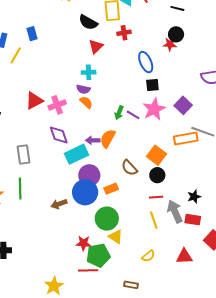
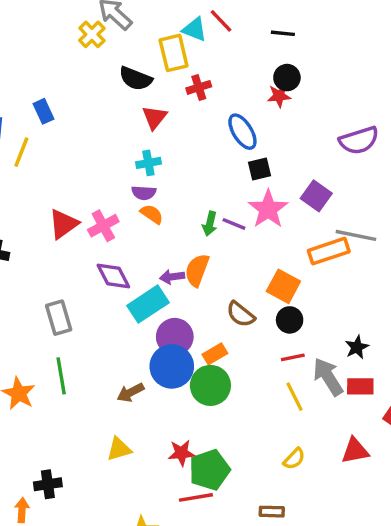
green circle: (107, 219) -> (210, 385), moved
yellow triangle: (116, 237) -> (119, 449), moved, turned -42

